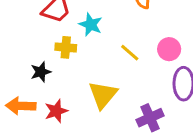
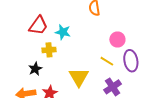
yellow line: (130, 53) -> (107, 61), moved

